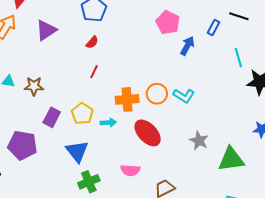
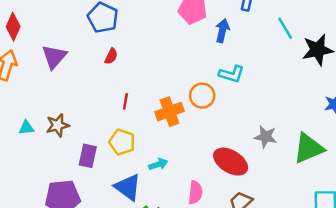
red line: (94, 72) -> (125, 101), moved
cyan L-shape: (184, 96) -> (232, 74), moved
cyan arrow: (108, 123) -> (158, 164), moved
red ellipse: (148, 133) -> (231, 162), moved
pink semicircle: (130, 170) -> (195, 192), turned -72

